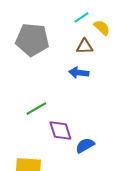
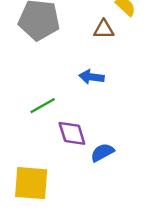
blue arrow: (79, 73) -> (92, 77), moved

